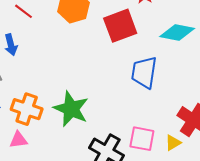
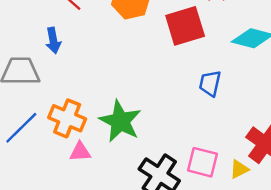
blue trapezoid: (144, 72) -> (210, 83), size x0.7
pink triangle: (18, 140) -> (80, 152), moved

